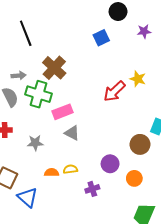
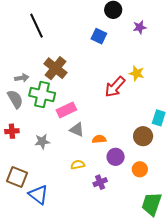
black line: (26, 33) -> (37, 26), moved
blue square: (101, 38) -> (99, 36), turned -35
orange semicircle: (52, 173) -> (99, 139), moved

